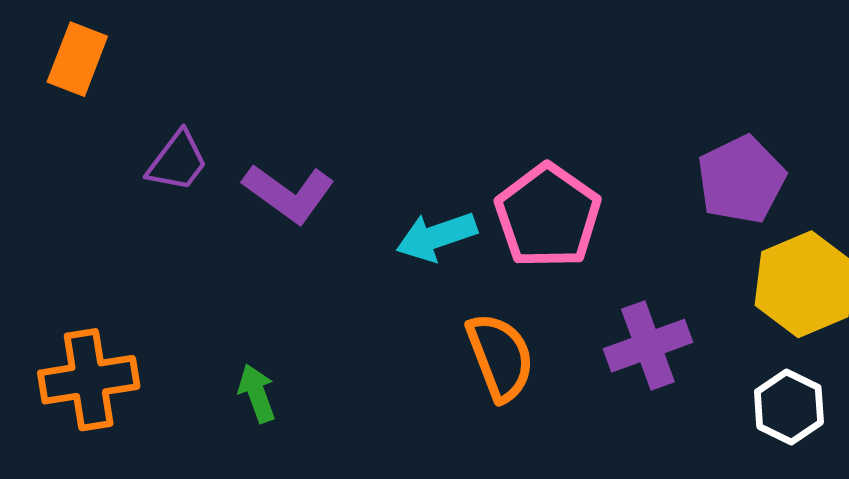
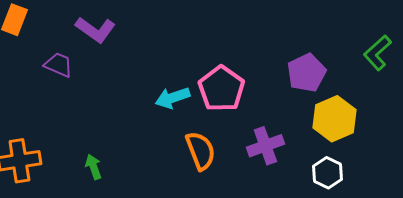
purple trapezoid: (177, 161) -> (58, 65), turned -104
purple L-shape: (289, 193) -> (95, 30), moved

